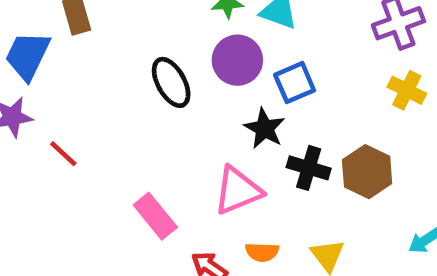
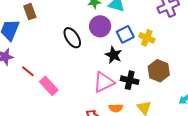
yellow cross: (407, 90) -> (147, 38), moved
black cross: (309, 168) -> (130, 80), moved
pink rectangle: (155, 216) -> (49, 86), moved

